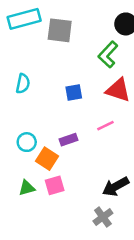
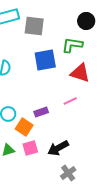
green L-shape: (108, 54) -> (72, 45), turned 55
blue square: (74, 93) -> (45, 60), moved, size x1.6
black arrow: (116, 187) -> (58, 148), moved

